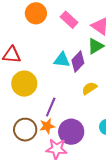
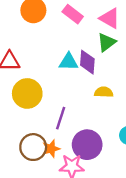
purple diamond: (78, 62) -> (87, 62), turned -35
yellow semicircle: (89, 88) -> (104, 92), turned 42
orange star: (47, 126) -> (51, 149), moved

